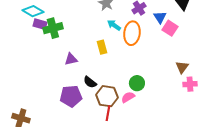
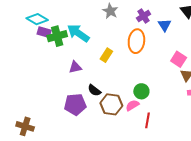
cyan arrow: (114, 25) -> (78, 33), moved, size x1.6
pink square: (170, 28) -> (179, 59), moved
yellow rectangle: (102, 47) -> (106, 55), turned 48
red line: (108, 113) -> (147, 120), moved

